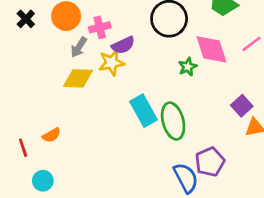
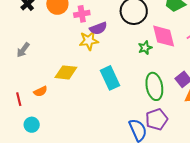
gray arrow: (79, 47) -> (23, 50), moved
yellow diamond: (78, 78) -> (66, 72), moved
green ellipse: (173, 121) -> (154, 86), moved

